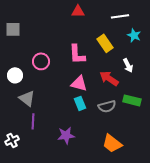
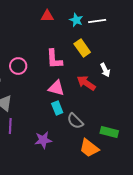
red triangle: (78, 11) -> (47, 16), moved
cyan star: (134, 35) -> (76, 20), moved
green rectangle: (132, 100) -> (109, 132), moved
gray semicircle: (107, 106) -> (75, 121), moved, turned 60

